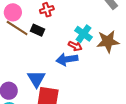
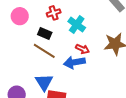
brown line: (17, 28) -> (44, 51), moved
cyan cross: (84, 34) -> (77, 25), moved

